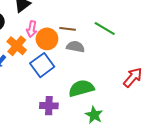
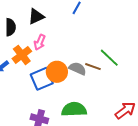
brown line: (68, 29) -> (93, 67), moved
orange circle: (47, 39) -> (57, 72), moved

